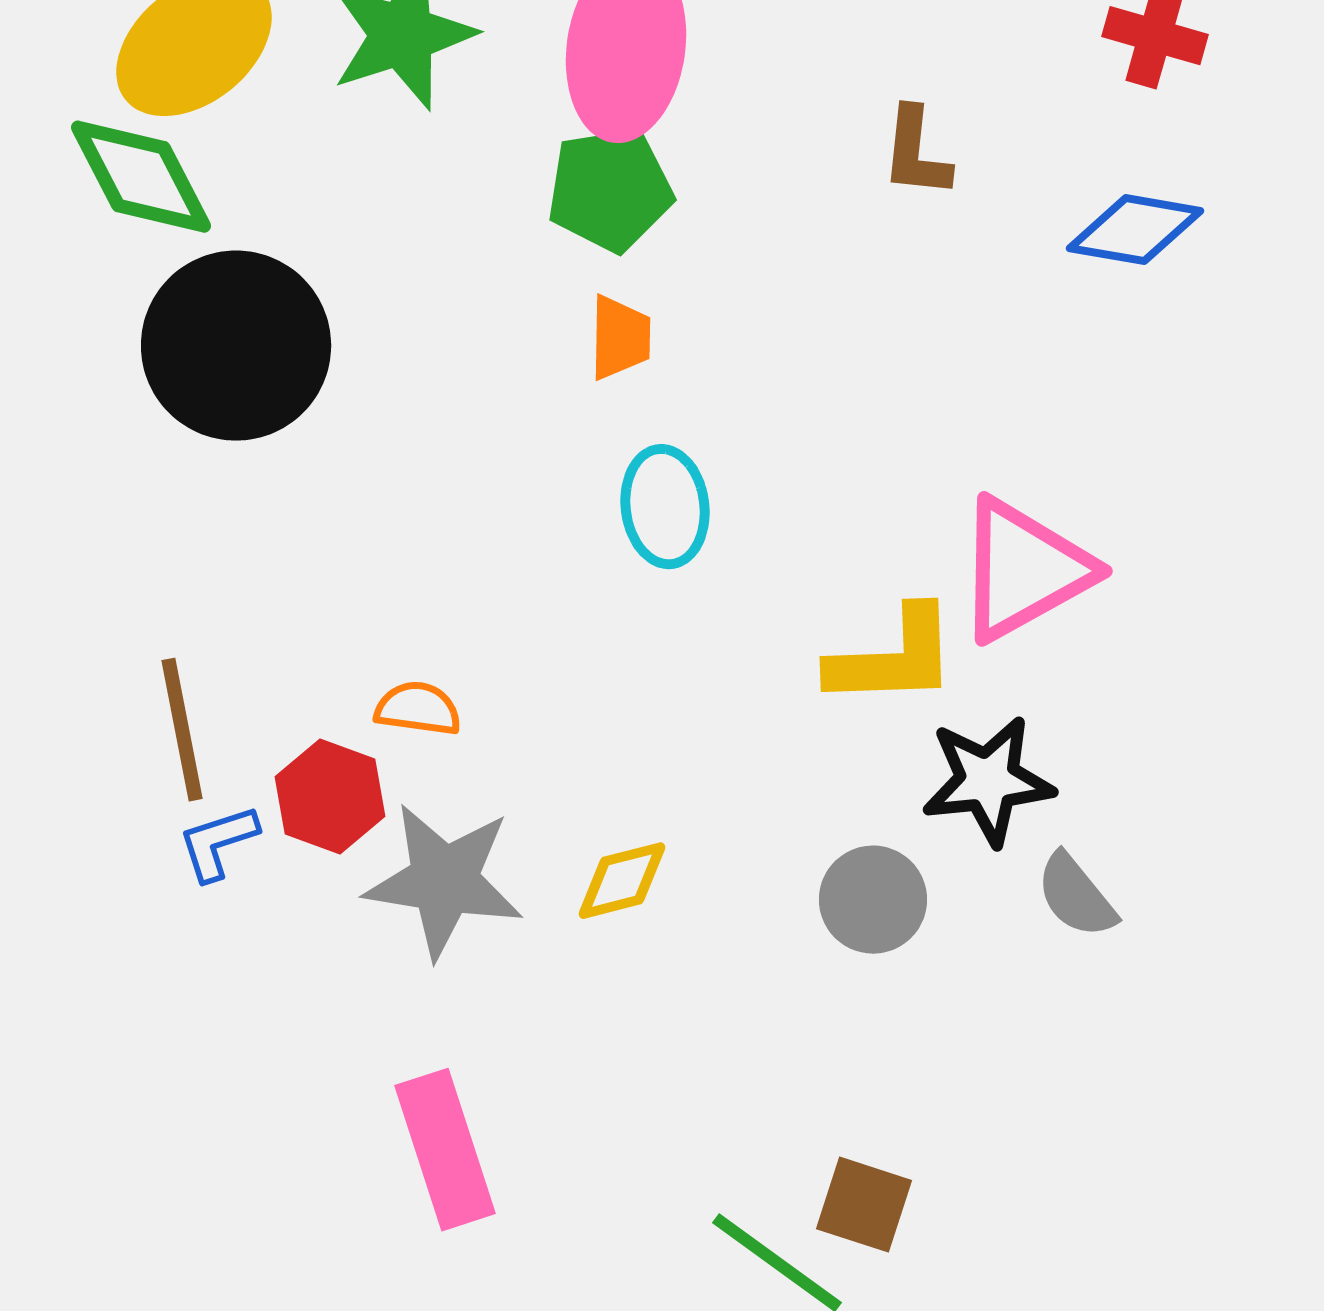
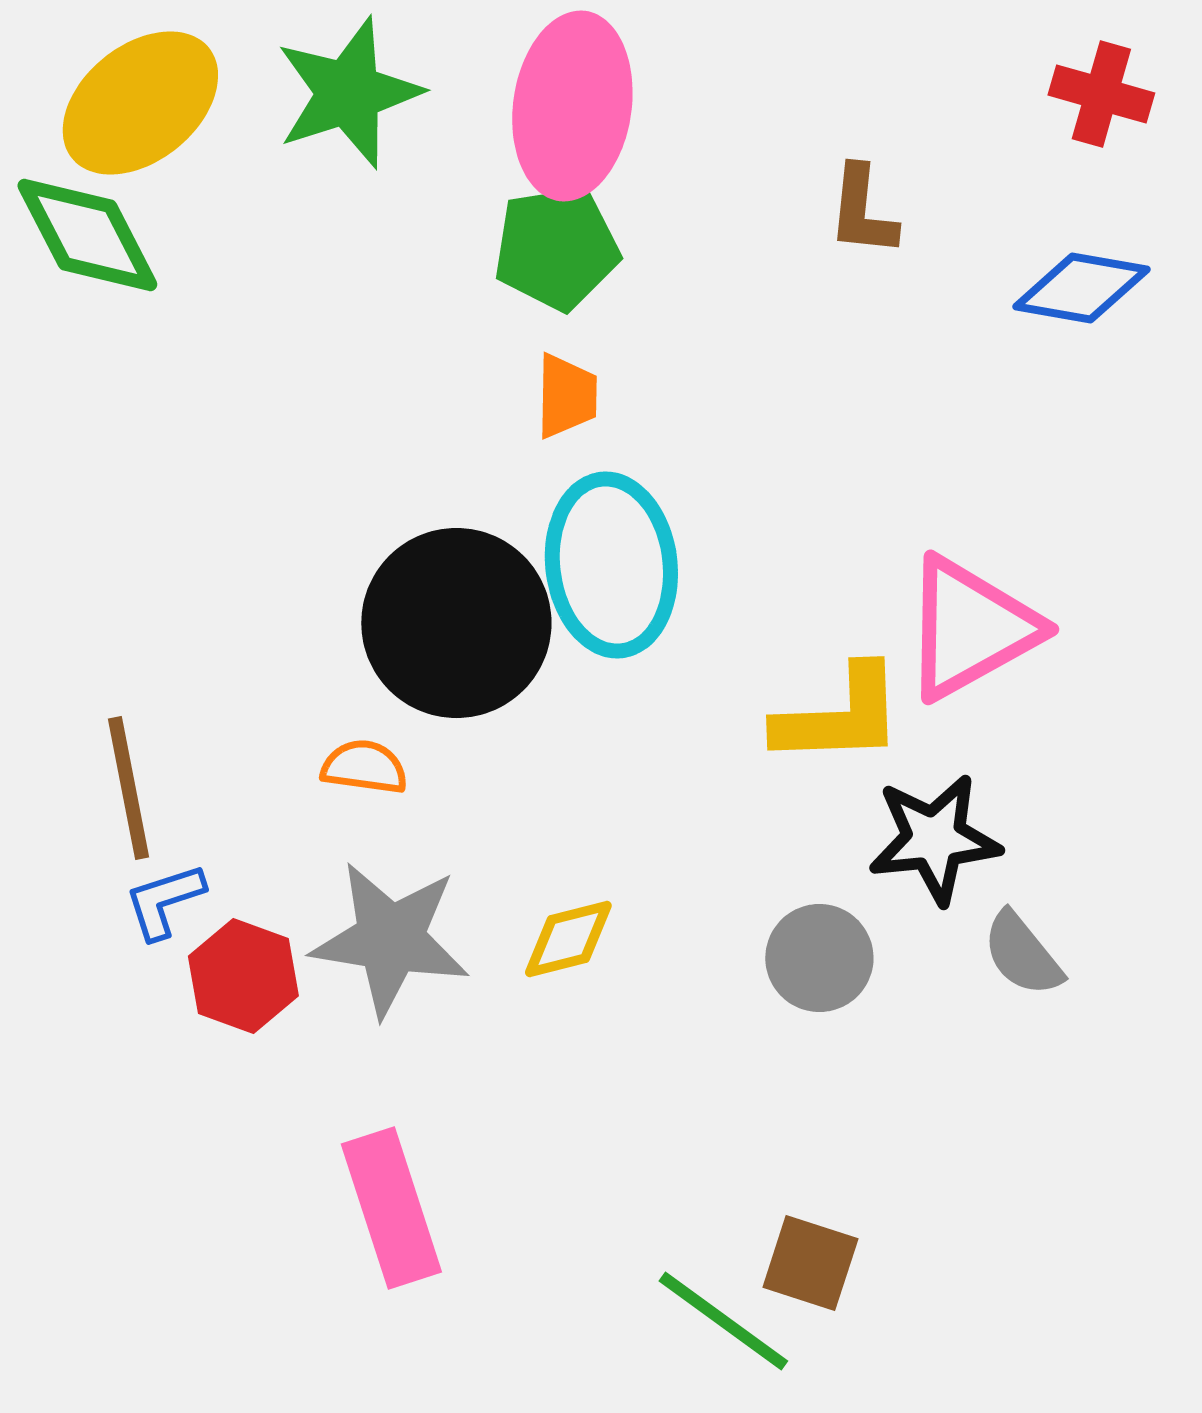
black circle: (236, 346) -> (456, 623), moved
cyan ellipse: (665, 507) -> (611, 565), size x1.5
red hexagon: (330, 797) -> (243, 976), moved

